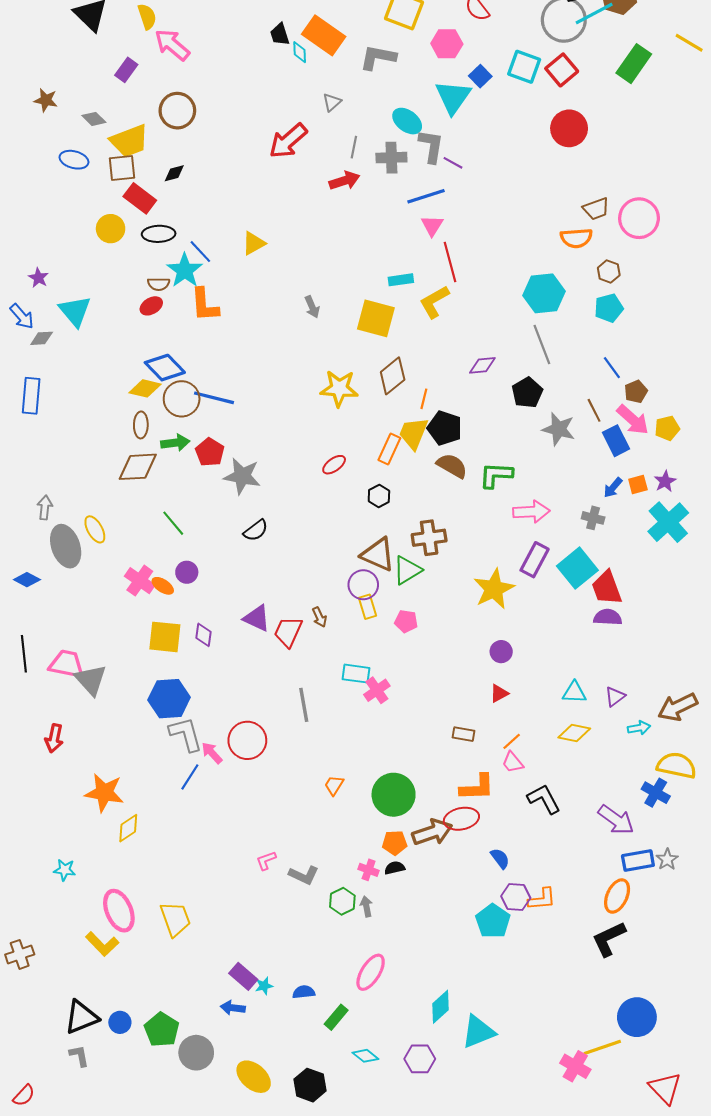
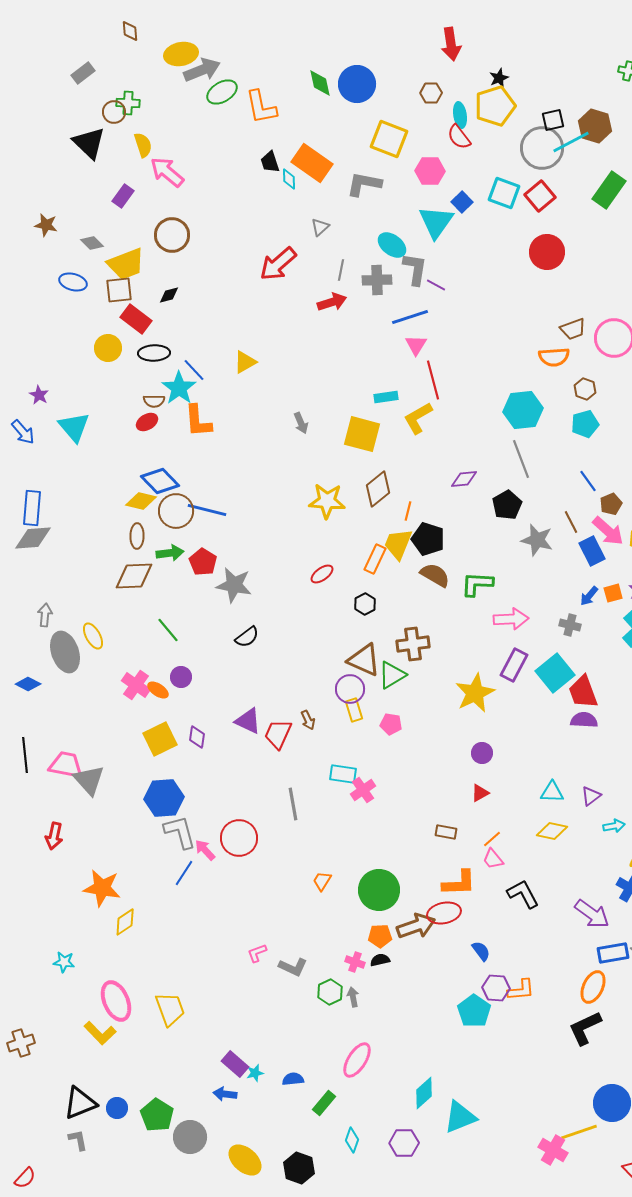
gray diamond: (42, 338) -> (33, 538), moved, size x1.6
yellow square: (165, 637) -> (160, 739), turned -32
cyan diamond: (365, 1056) -> (352, 1140), turned 70

